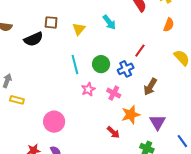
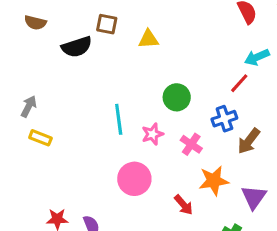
cyan arrow: (109, 22) -> (257, 57), moved, turned 98
yellow triangle: (79, 29) -> (148, 39), turned 40
cyan line: (75, 64) -> (119, 119), moved
blue cross: (126, 69) -> (224, 119), moved
pink circle: (54, 122) -> (134, 179), moved

